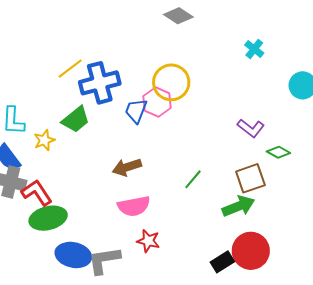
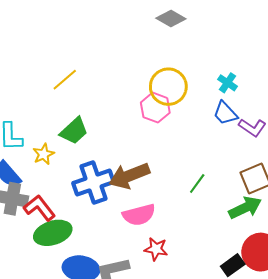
cyan cross: (254, 49) -> (228, 83), moved
blue cross: (100, 83) -> (93, 183), moved
blue trapezoid: (136, 111) -> (225, 113), moved, turned -60
brown arrow: (127, 167) -> (129, 176), size x1.4

